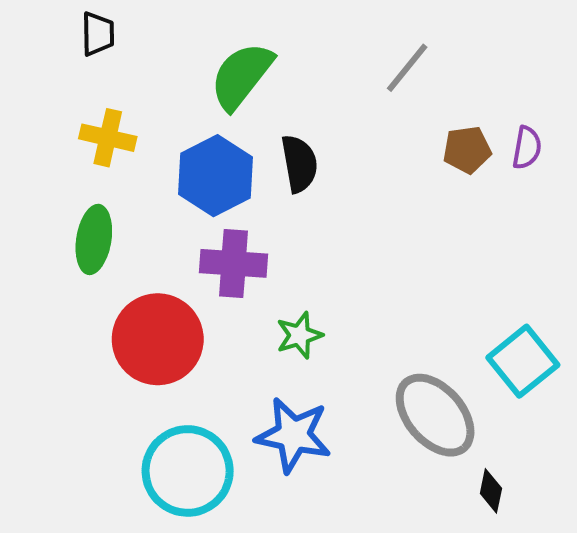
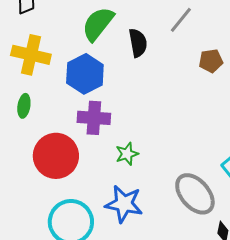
yellow cross: (108, 138) -> (31, 55), size x1.4
black semicircle: (299, 164) -> (138, 43), moved
green ellipse: (94, 239) -> (24, 106), size x0.7

